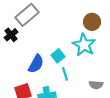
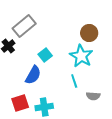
cyan square: (58, 56) -> (45, 55), moved
cyan line: (65, 74) -> (74, 81), moved

